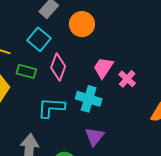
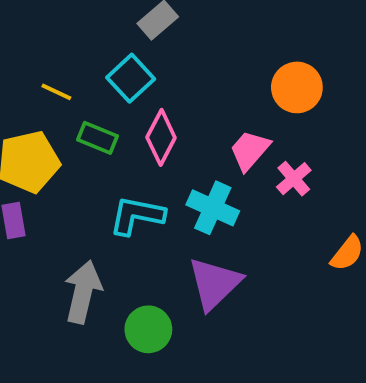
orange circle: (82, 24) -> (297, 87), moved
purple triangle: (94, 136) -> (214, 283), size x1.4

